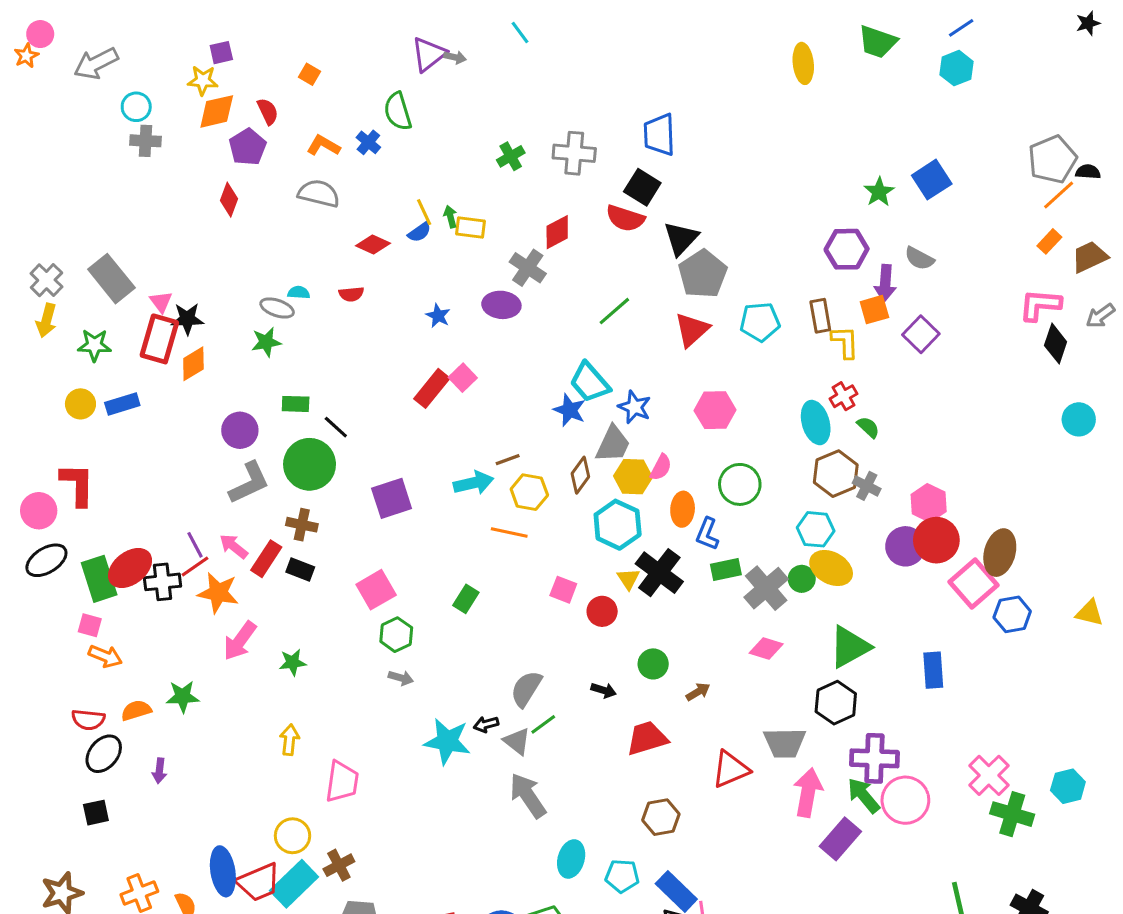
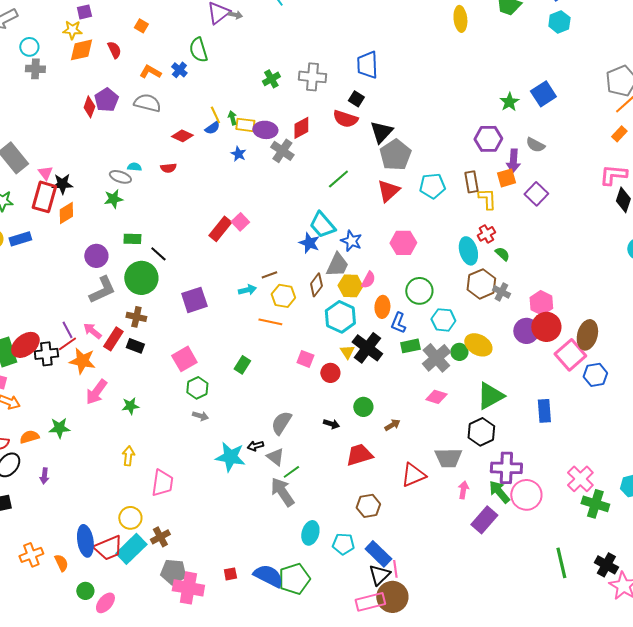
purple pentagon: (248, 147) -> (106, 100), moved
black square: (642, 187) -> (356, 99), size x0.7
purple ellipse: (501, 305) -> (265, 130), moved
blue star: (438, 316) -> (238, 154), moved
cyan arrow: (474, 483) -> (247, 290), size x0.7
cyan hexagon: (816, 529) -> (443, 320), moved
green line: (543, 724) -> (291, 472), moved
pink arrow: (808, 792) -> (463, 490), size x0.6

